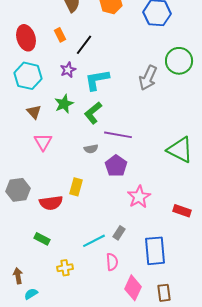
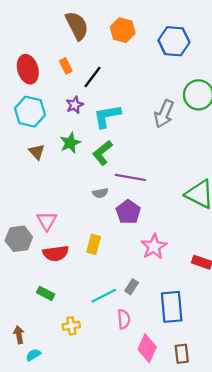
pink triangle: (43, 142) -> (47, 221), moved
yellow rectangle: (76, 187) -> (94, 244), moved

